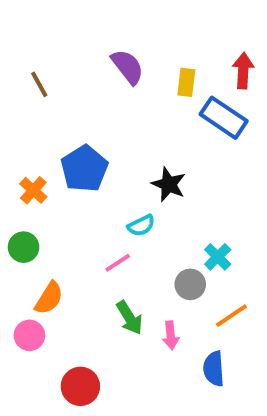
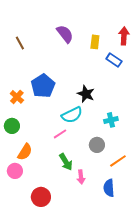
blue rectangle: (224, 118) -> (114, 60), size x0.7
cyan semicircle: (141, 226) -> (72, 115), size x1.5
cyan cross: (218, 257) -> (111, 120), moved, turned 32
pink arrow: (171, 335) -> (81, 177), moved

